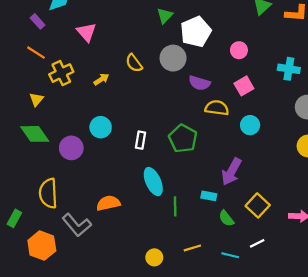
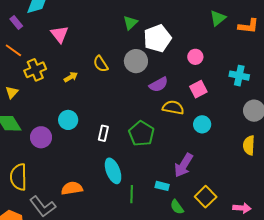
purple semicircle: (199, 83) -> (159, 85), turned -48

